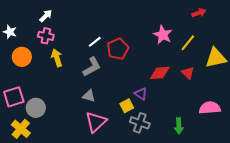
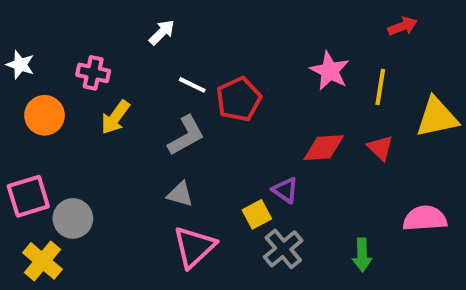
white arrow: (46, 16) -> (162, 32), moved
white line: (95, 42) -> (192, 85), turned 64
yellow line: (188, 43) -> (380, 87), turned -30
yellow arrow: (57, 58) -> (115, 117), turned -126
gray cross: (140, 123) -> (283, 249), turned 30

